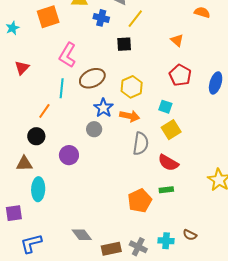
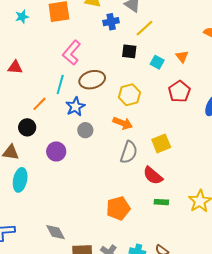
blue cross: (101, 18) -> (111, 22), turned -35
red triangle: (22, 68) -> (15, 67), moved, turned 42
cyan square: (165, 107) -> (157, 62), moved
blue star: (103, 108) -> (75, 107), moved
green rectangle: (166, 190) -> (161, 202), moved

